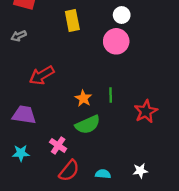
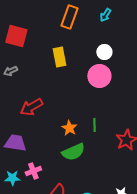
pink cross: (58, 145) -> (33, 171), moved, turned 35

